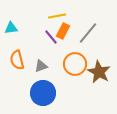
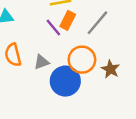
brown star: (99, 72) -> (111, 69), size x0.7
blue circle: (43, 93) -> (65, 81), moved

